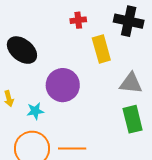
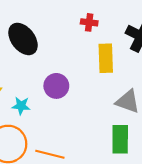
purple circle: (63, 85) -> (56, 86), size x0.7

